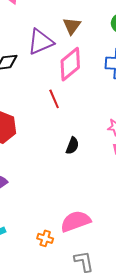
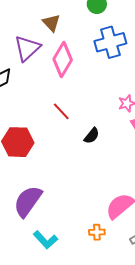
red line: (54, 99) -> (61, 111), moved
black semicircle: (72, 146) -> (92, 136), turned 36

